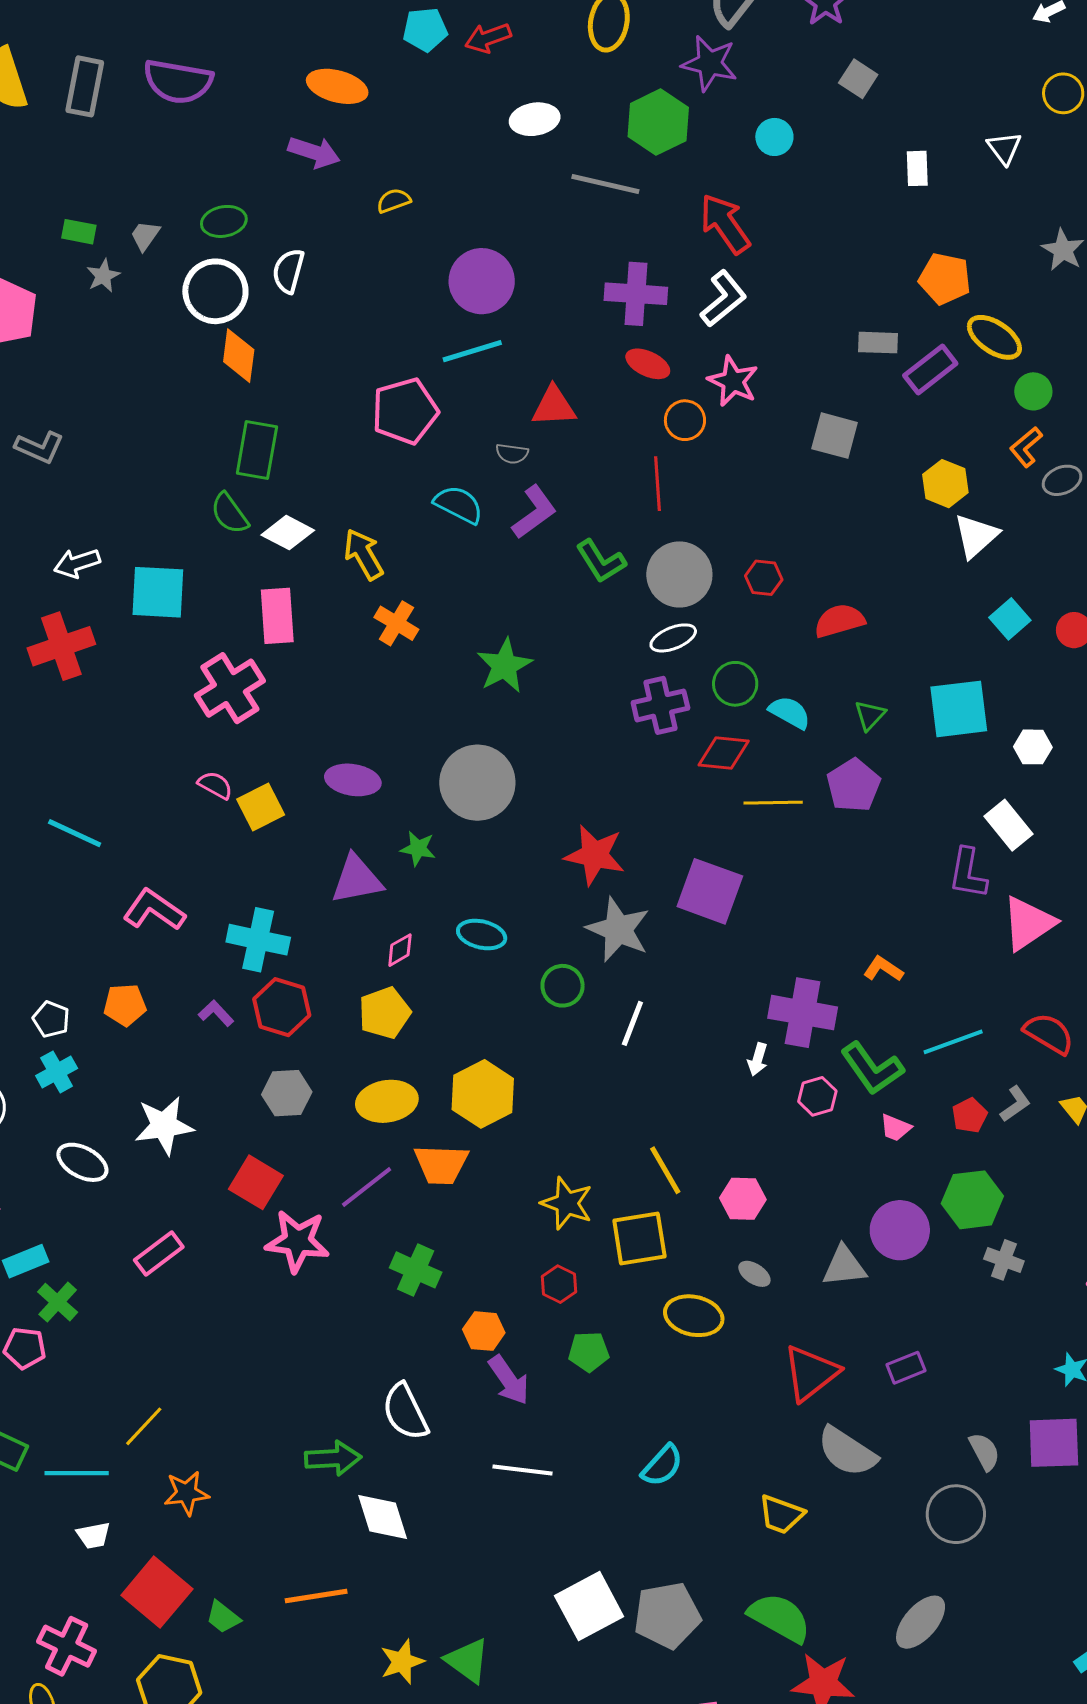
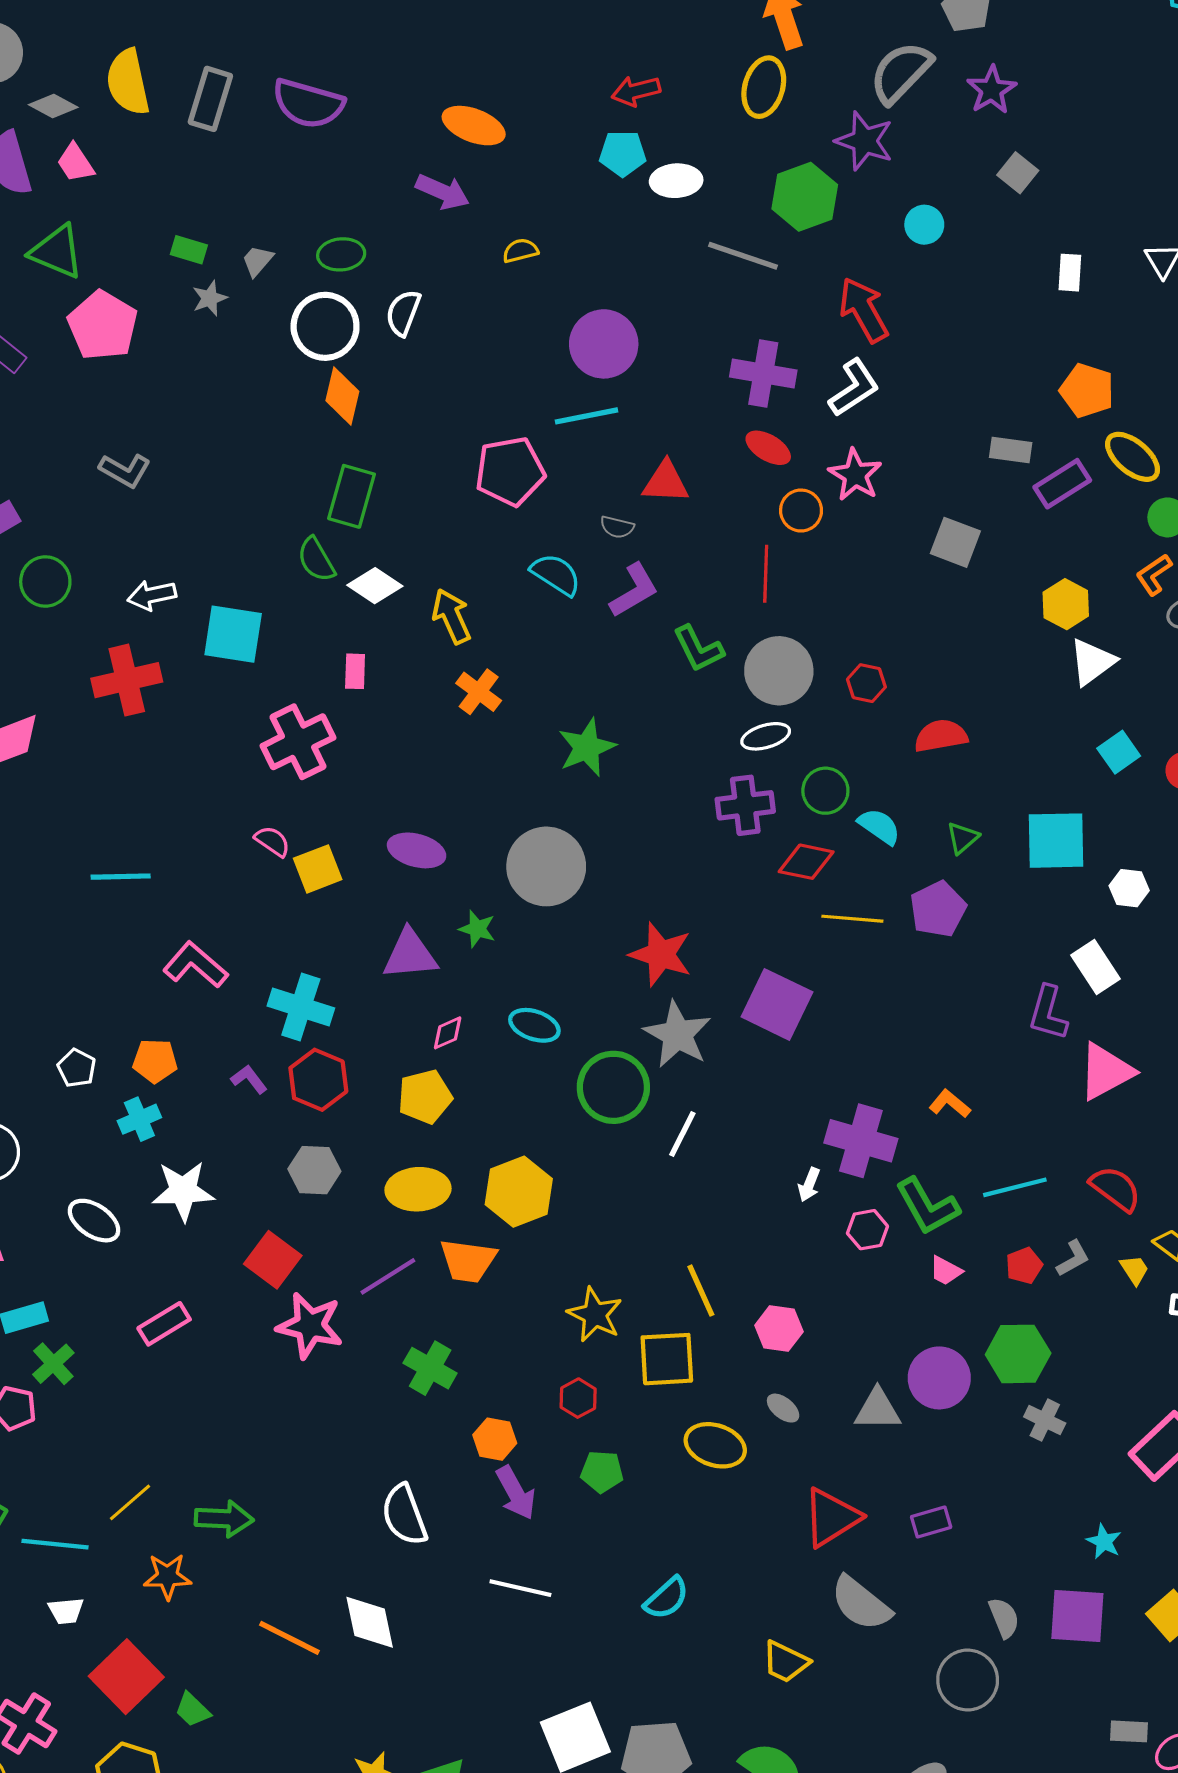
cyan pentagon: (425, 30) -> (623, 153), moved
pink rectangle: (277, 616) -> (355, 671), size x0.6
cyan line: (75, 833) -> (121, 877), turned -32
green circle: (563, 986) -> (613, 1087), size x1.6
cyan cross: (57, 1072) -> (139, 1119), moved
green arrow: (333, 1458) -> (224, 1519), moved
orange line: (316, 1596) -> (289, 1638), moved, turned 30

